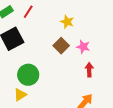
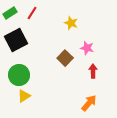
brown square: (61, 46) -> (65, 58), moved
green circle: (28, 75) -> (19, 75), moved

